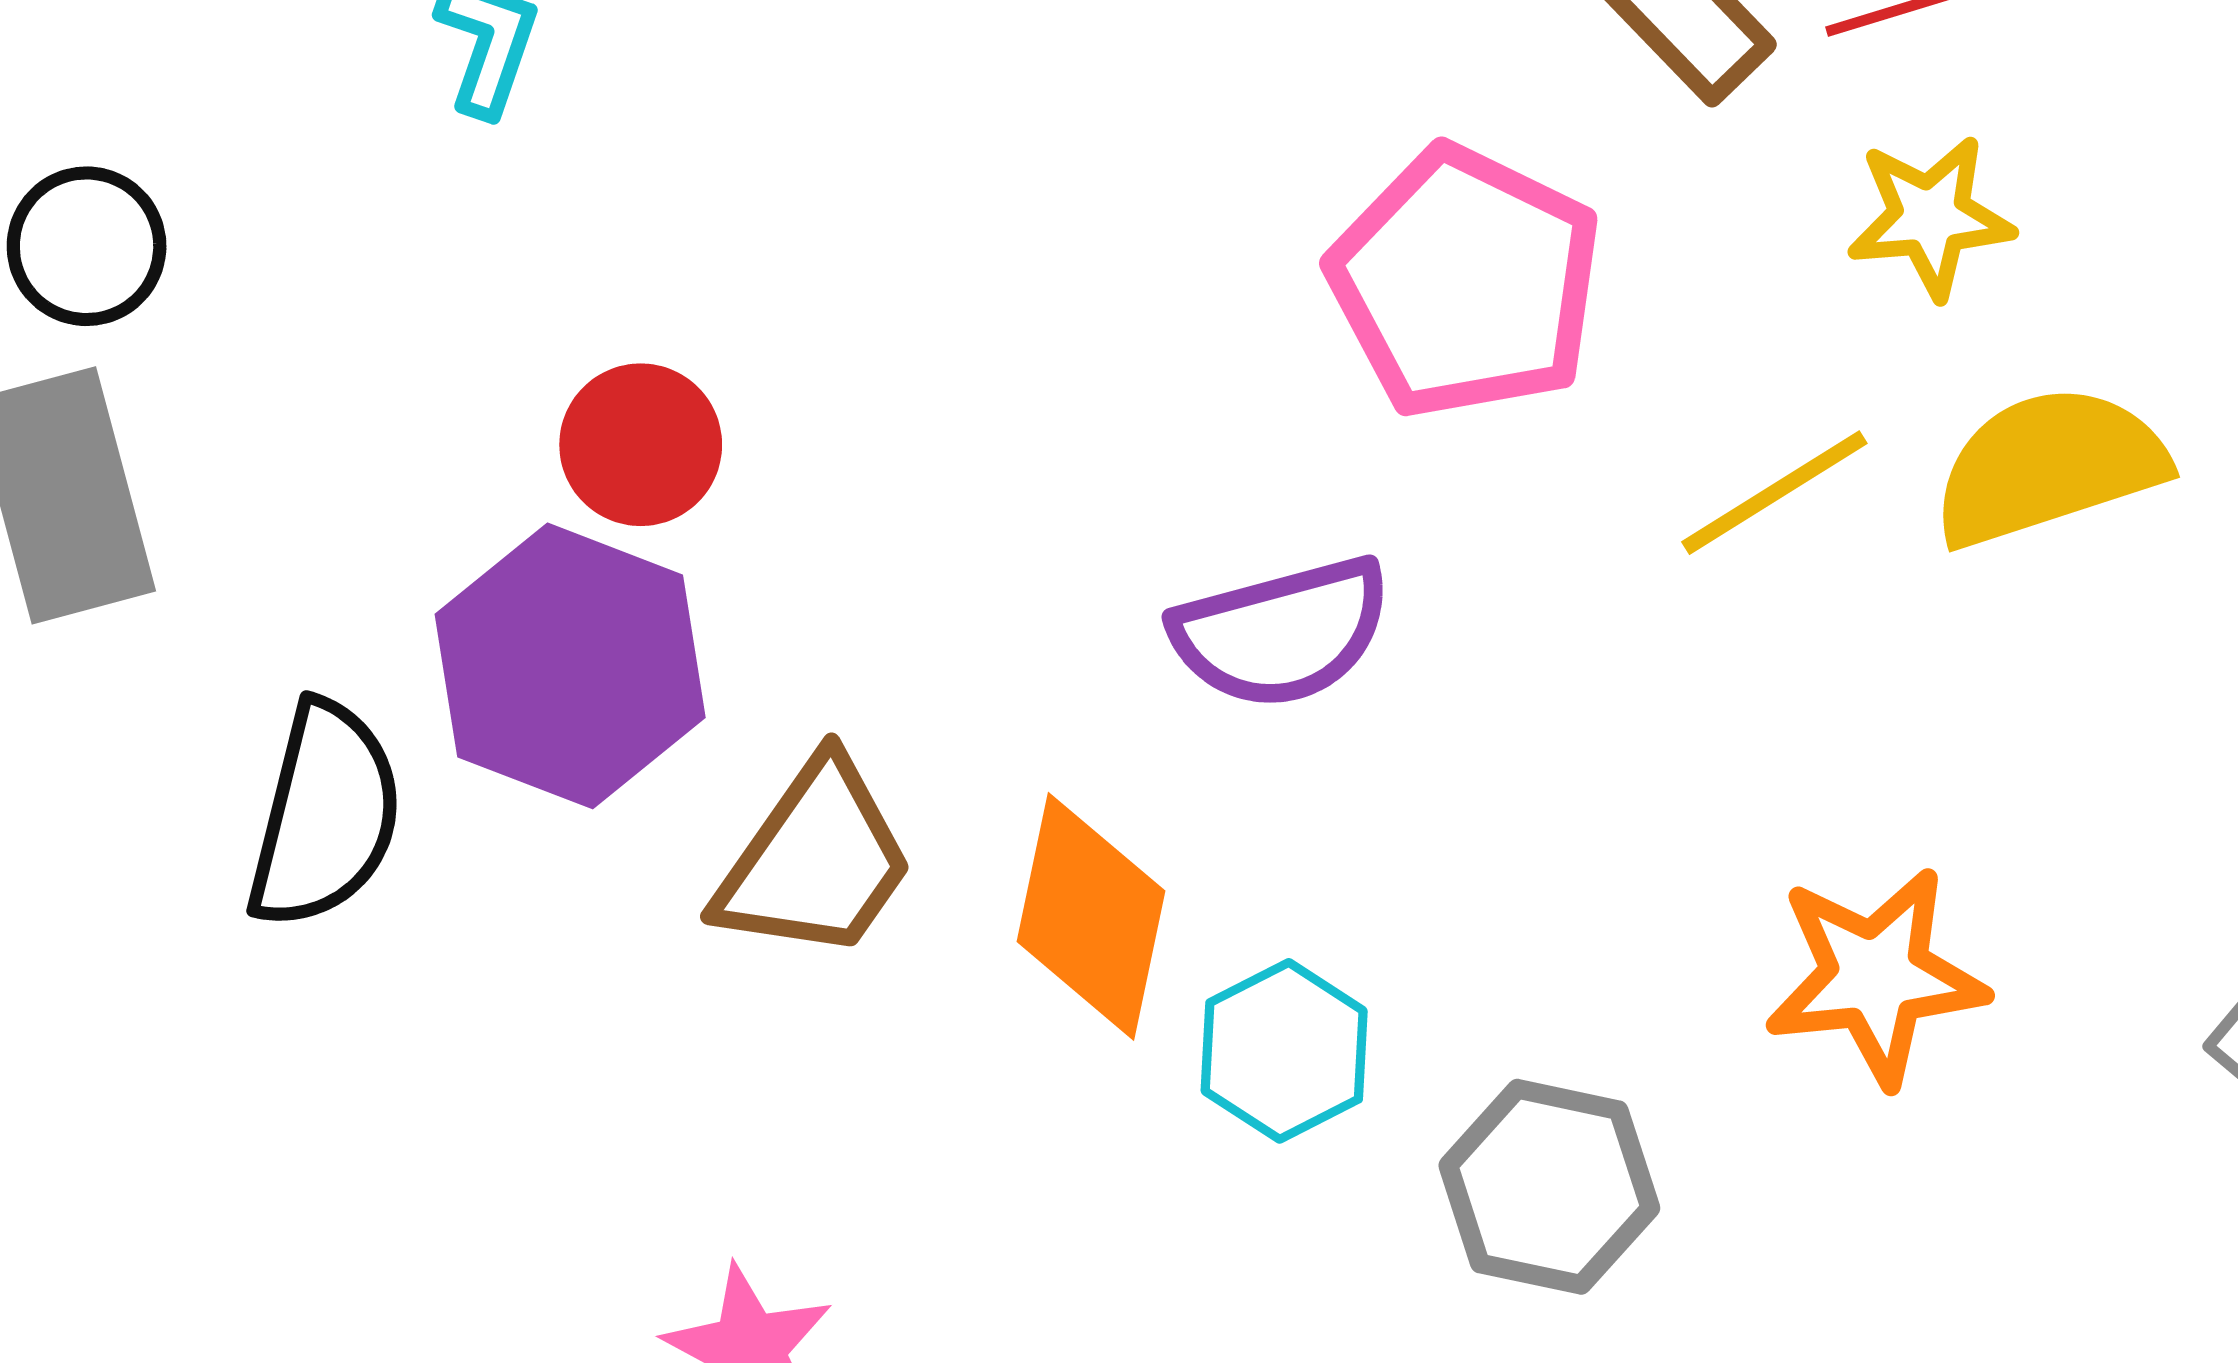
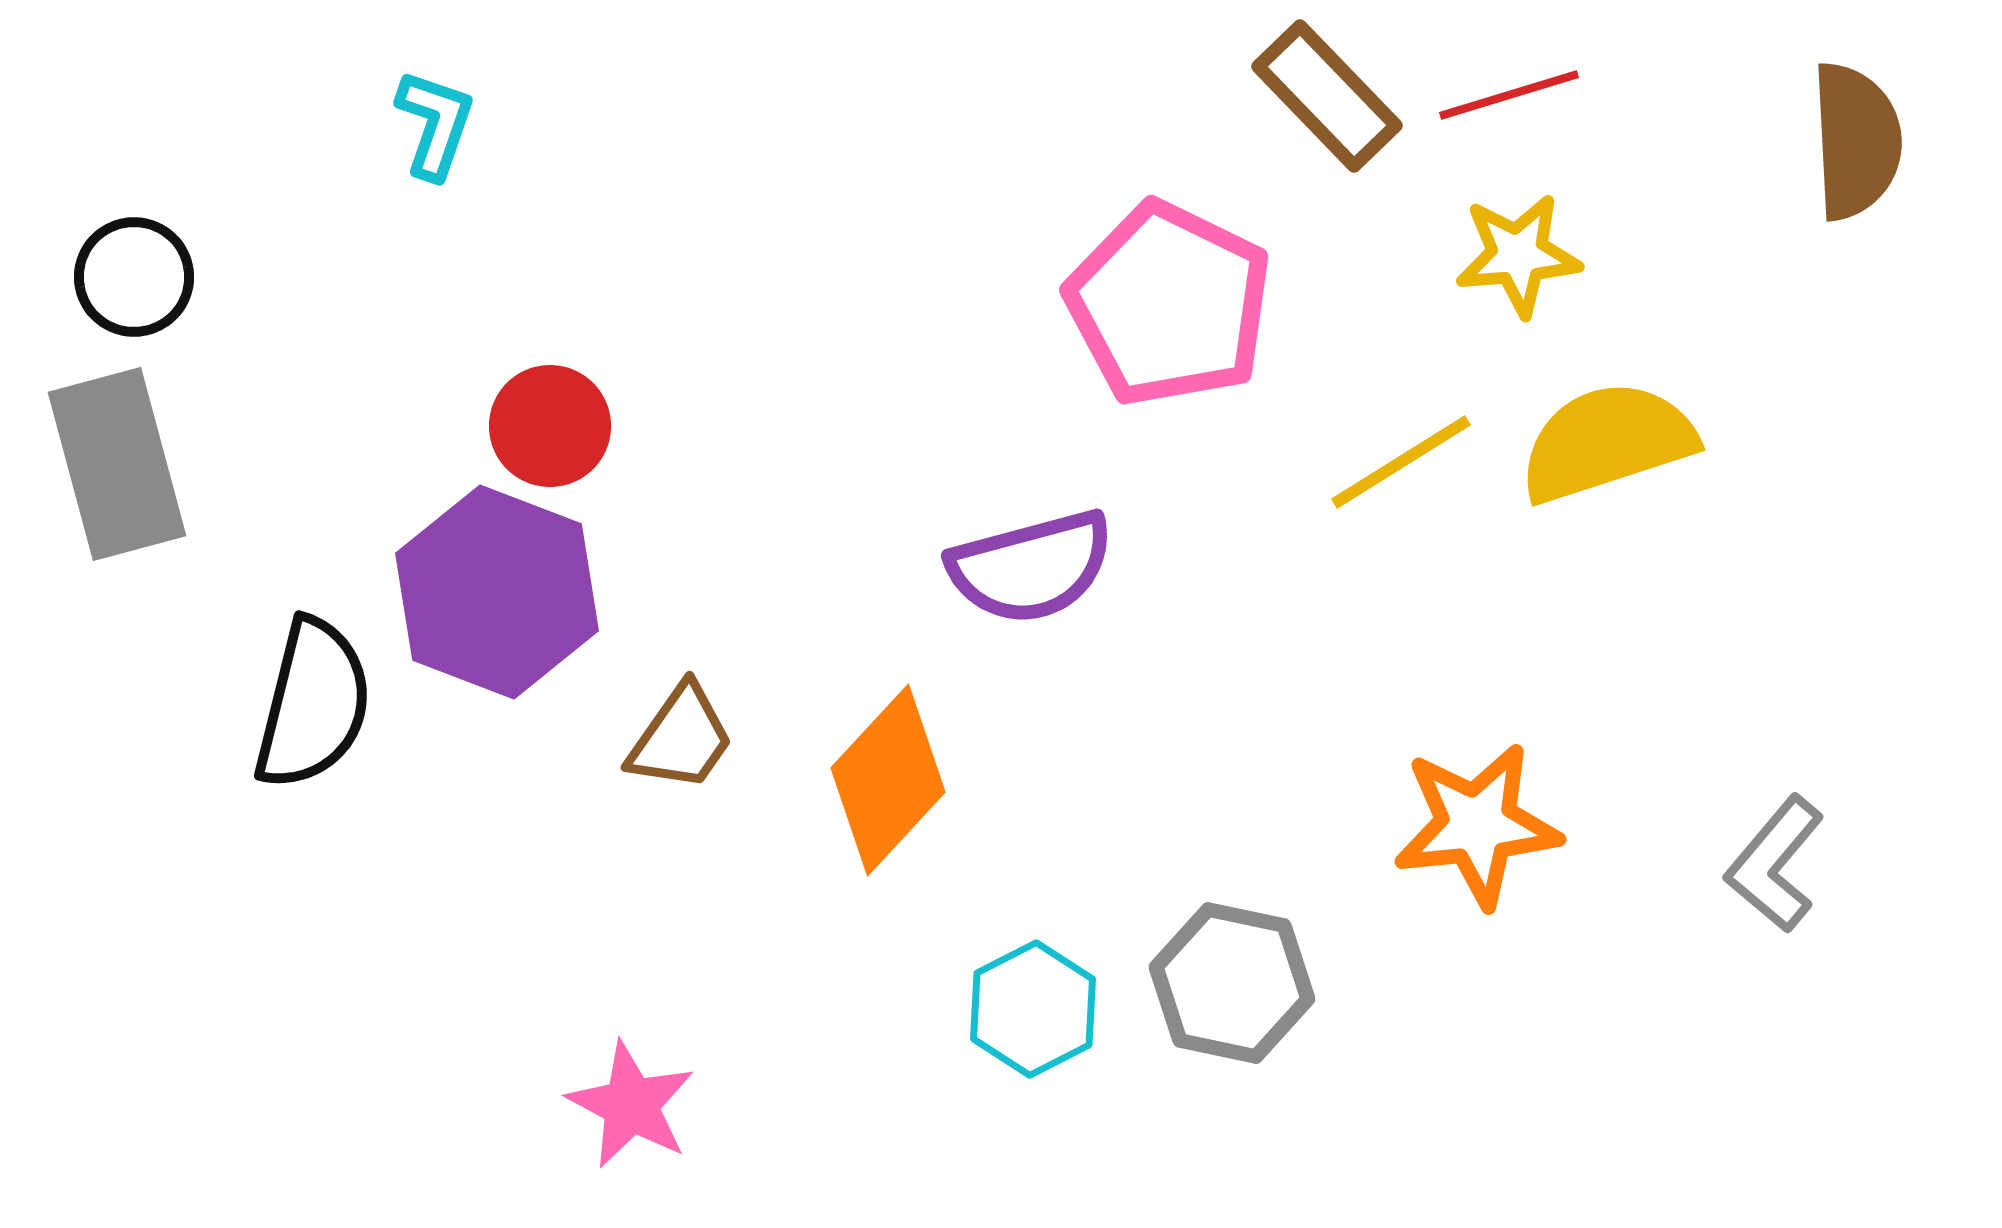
brown trapezoid: (815, 860) -> (681, 738), size x0.7
orange diamond: (1091, 916) -> (888, 780), turned 31
cyan hexagon: (1284, 1051) -> (1033, 1009), moved

